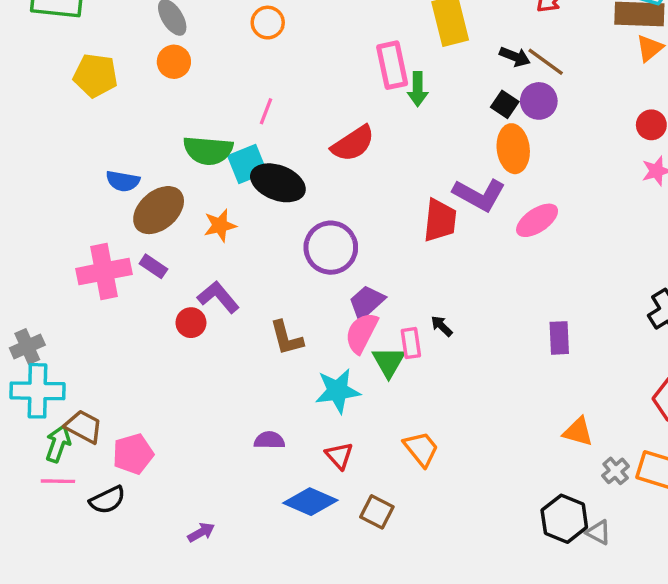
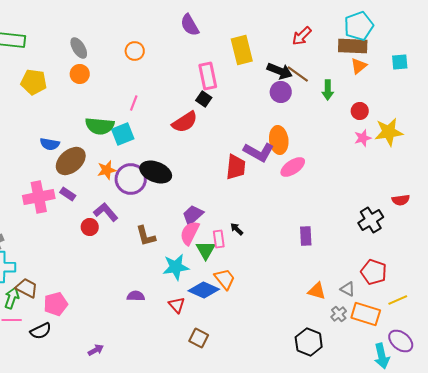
black arrow: (515, 57) -> (280, 71), size x1.4
green arrow: (418, 89) -> (328, 90), moved
purple circle: (539, 101) -> (281, 92), moved
black square: (505, 104) -> (204, 99), moved
orange ellipse: (513, 149) -> (279, 140), moved
black ellipse: (278, 183) -> (156, 172), moved
purple circle: (331, 248) -> (131, 179), moved
orange trapezoid: (421, 449) -> (225, 279), moved
blue diamond: (310, 502) -> (204, 290), moved
gray triangle: (598, 532) -> (348, 289), moved

